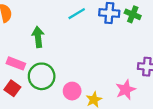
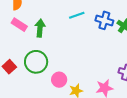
pink rectangle: (16, 63) -> (19, 25), moved

